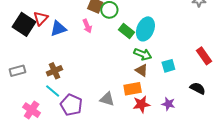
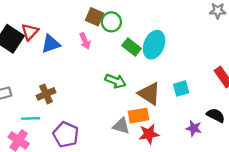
green arrow: (143, 54) -> (115, 81), moved
brown triangle: (142, 70) -> (149, 94), size x1.5
cyan line: (53, 91) -> (31, 118), moved, turned -42
gray triangle: (107, 99) -> (121, 126), moved
purple star: (168, 104) -> (194, 128), moved

